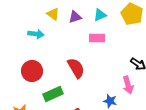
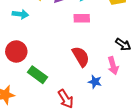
red semicircle: (76, 68) -> (81, 57), moved
green rectangle: (53, 94) -> (37, 75), turned 60

